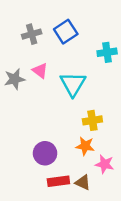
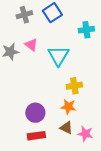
pink star: (105, 164) -> (85, 134), moved
red rectangle: (58, 181) -> (36, 136), moved
brown triangle: (83, 182) -> (66, 128), moved

